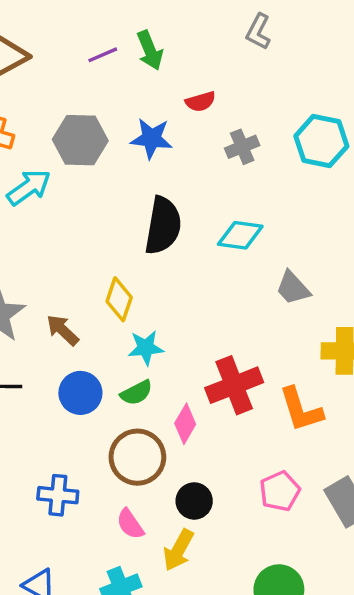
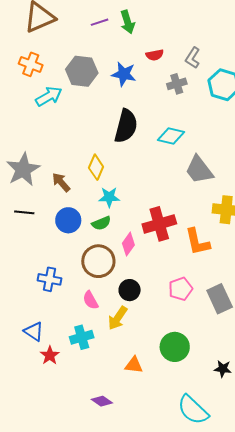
gray L-shape: (258, 32) -> (193, 58), moved
gray trapezoid: (293, 288) -> (199, 170), size x1.4

